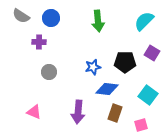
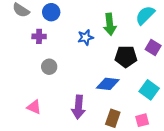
green arrow: (98, 21) -> (110, 24), moved
blue star: (93, 67) -> (86, 37), moved
brown rectangle: (115, 113) -> (113, 118), moved

